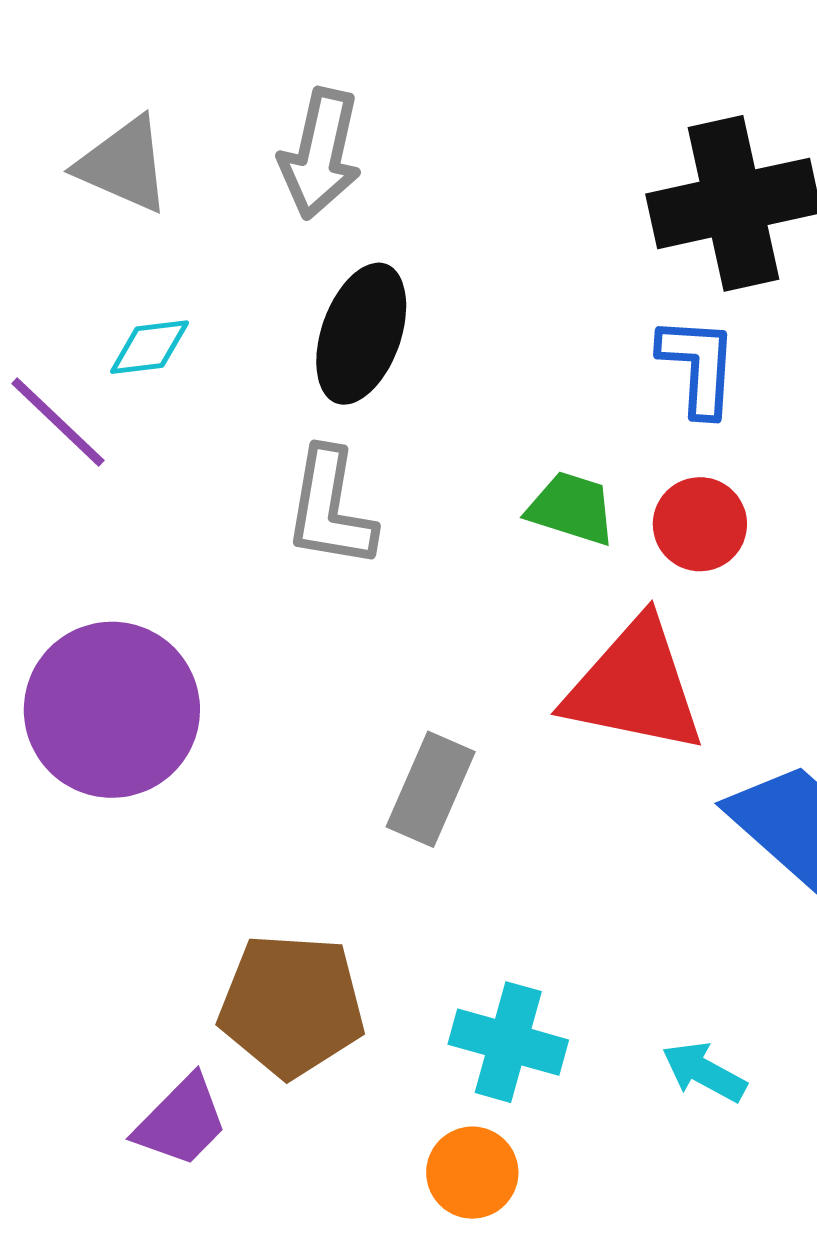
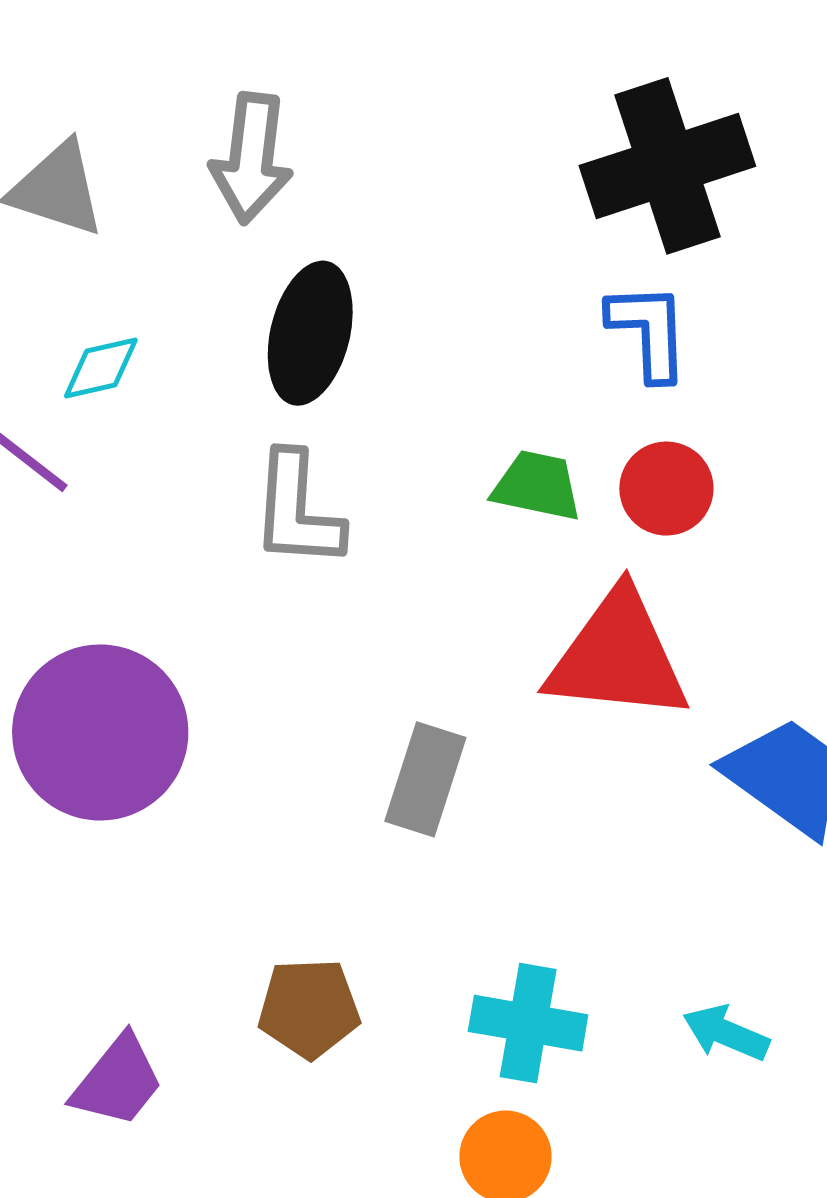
brown pentagon: (292, 1005) -> (309, 1008), size x0.7
purple trapezoid: (181, 1121) -> (118, 1081), moved

